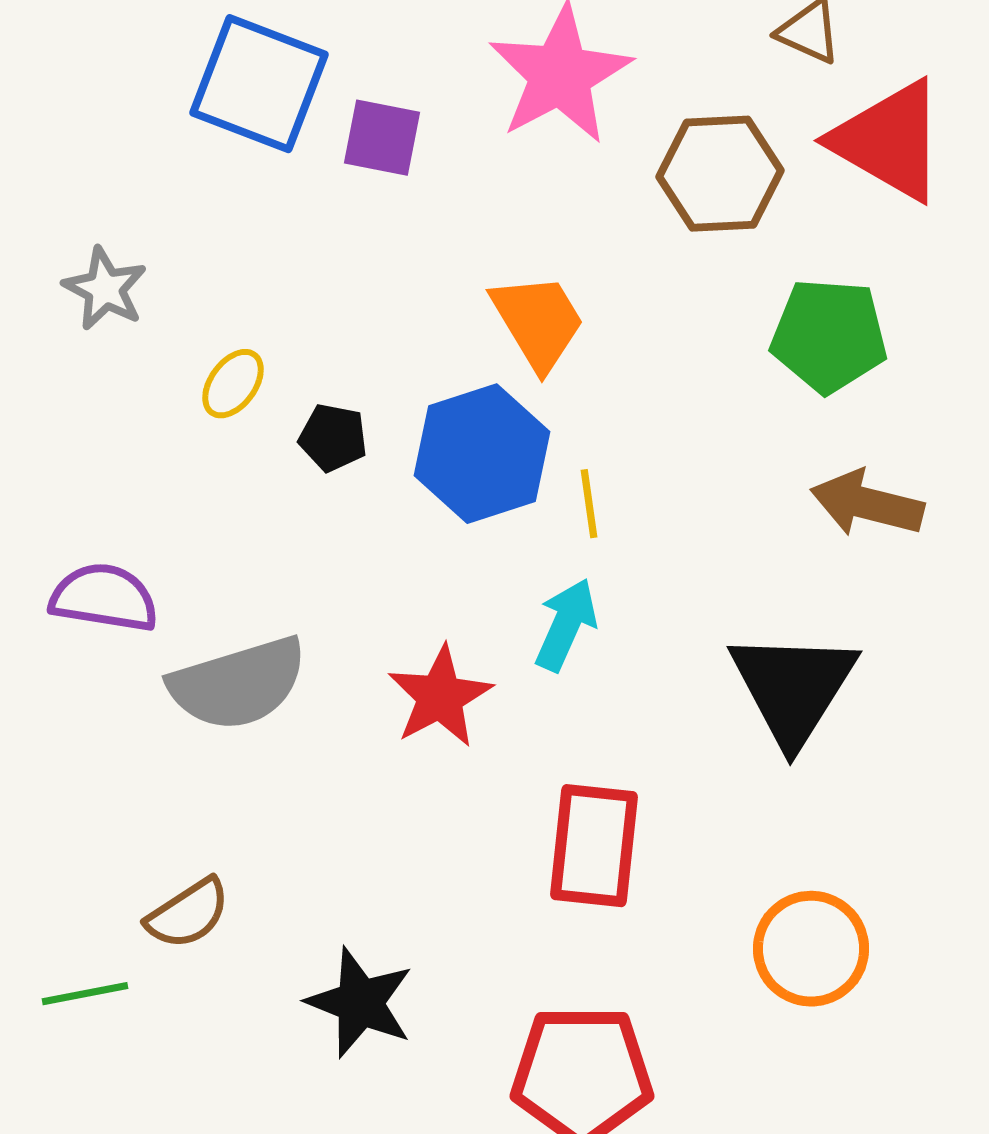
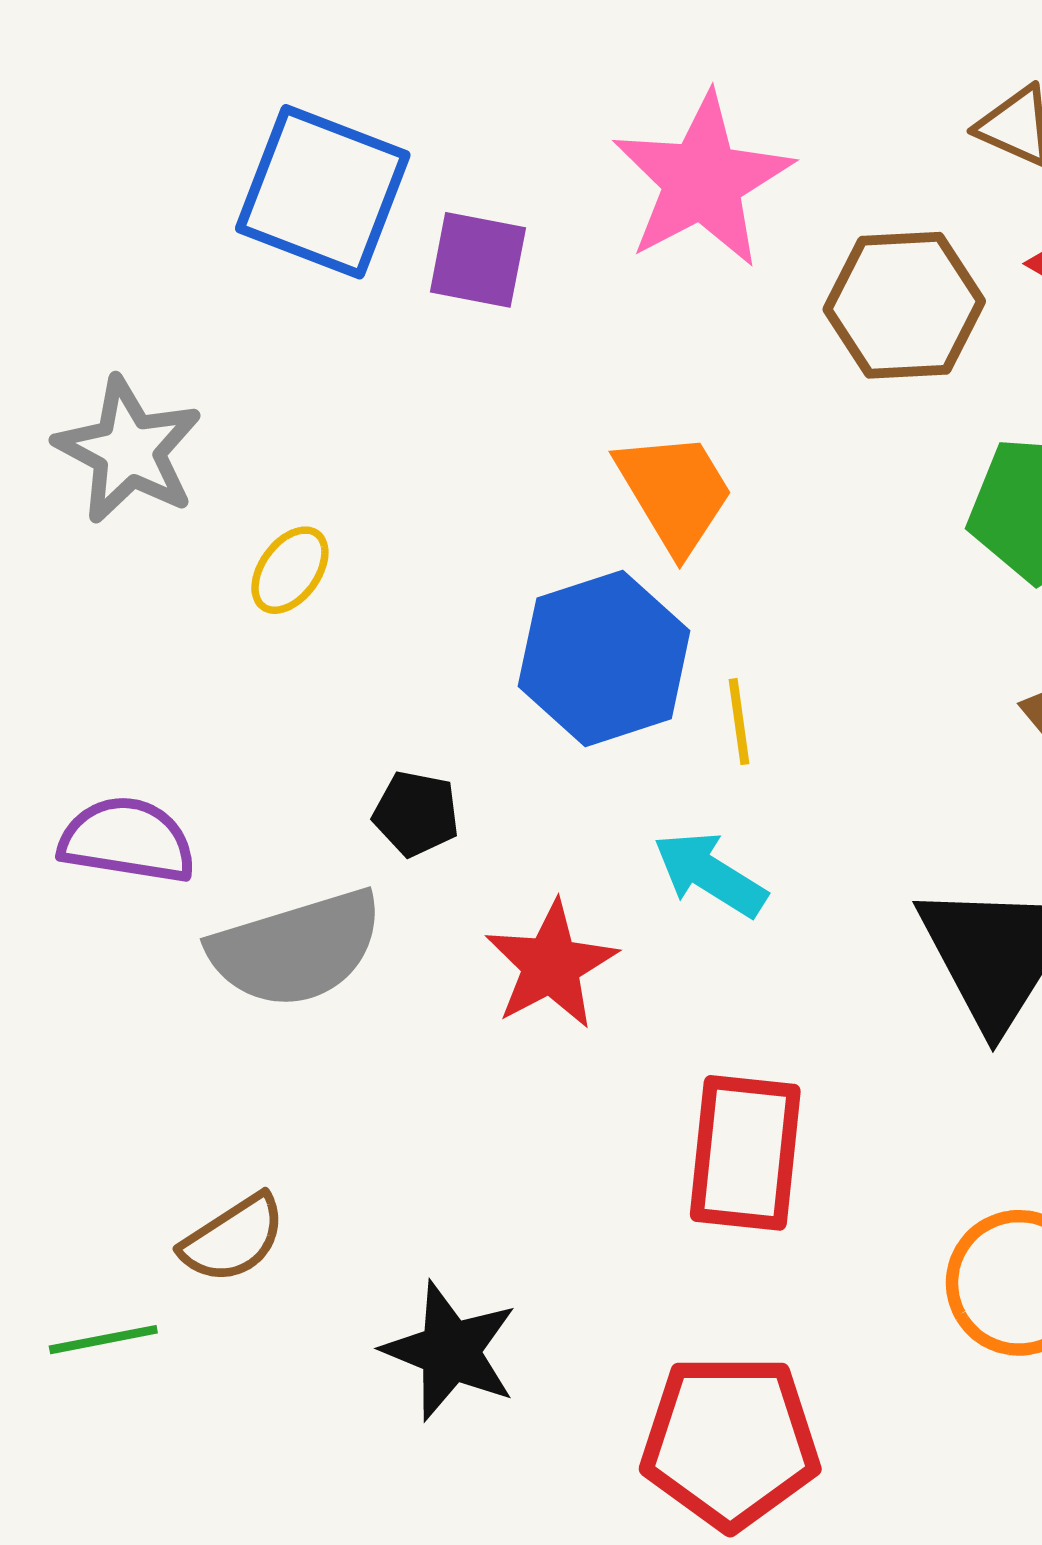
gray star: (105, 289) -> (129, 450), size x1.4
black pentagon: (333, 438) -> (416, 814), moved
cyan arrow: (566, 625) -> (710, 874), turned -82

